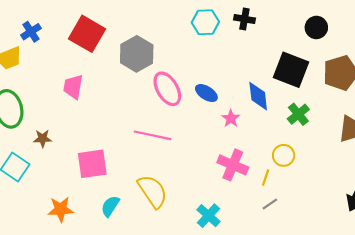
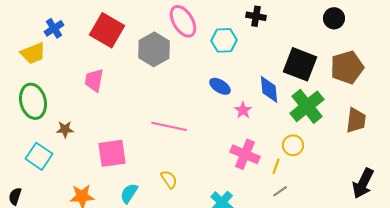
cyan hexagon: (205, 22) -> (224, 40), moved
black circle: (316, 27) -> (334, 18), moved
pink ellipse: (167, 89) -> (183, 21), moved
green cross: (298, 114) -> (307, 106), size x1.6
yellow semicircle: (153, 191) -> (169, 179), size x0.6

